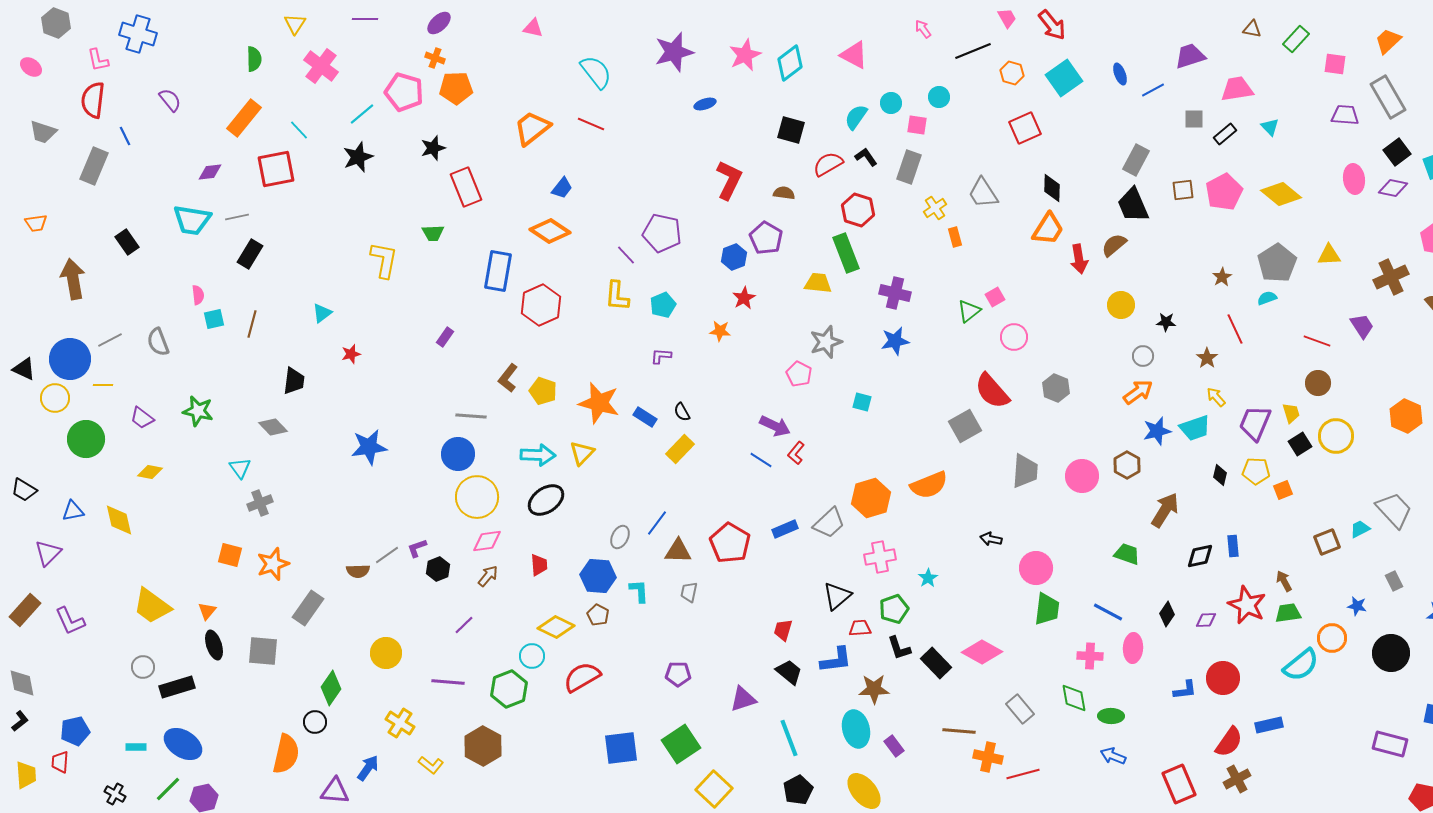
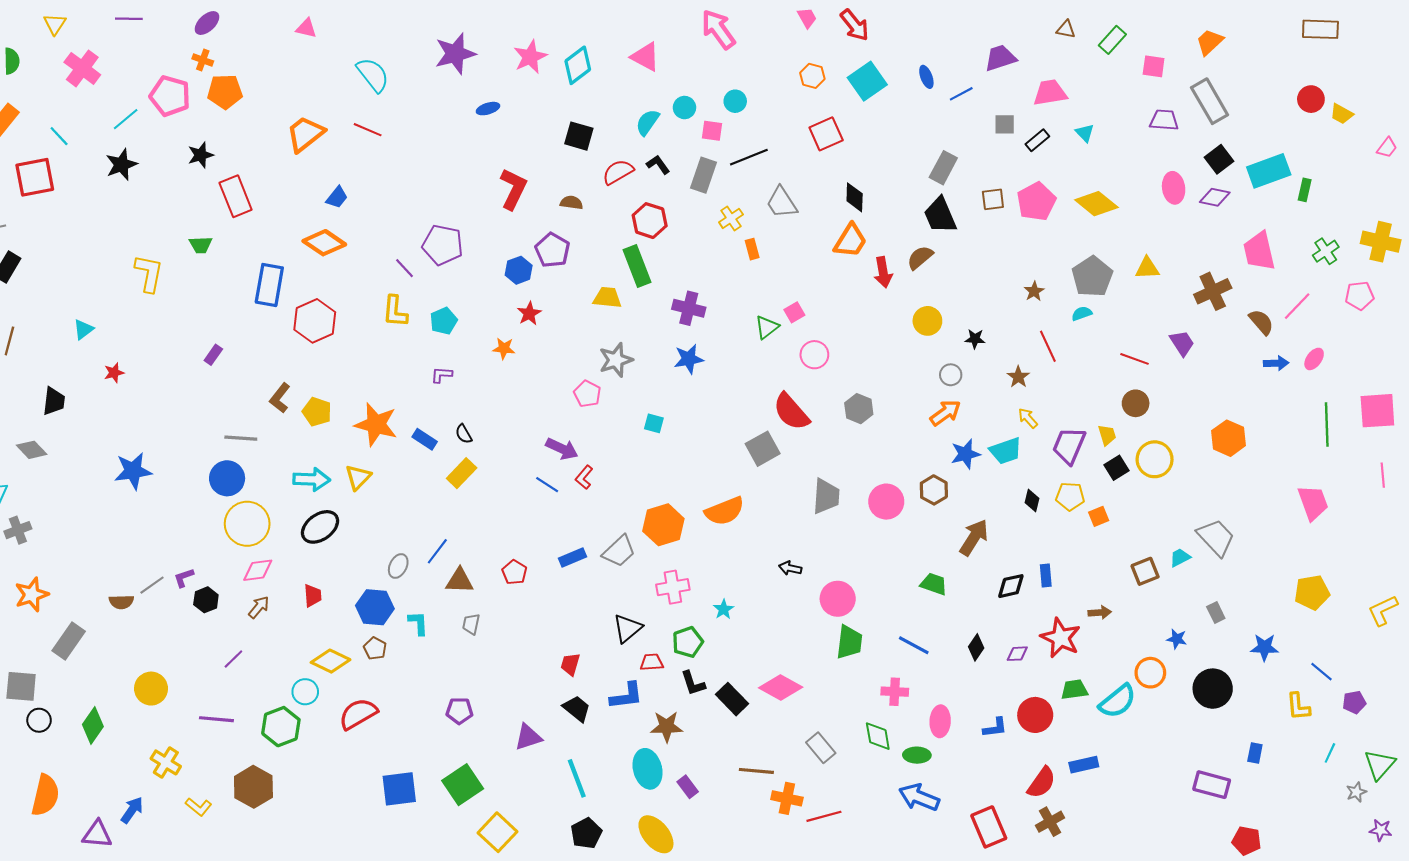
pink arrow: (923, 29) -> (718, 29), size x2.0
black line: (973, 51) -> (749, 157), moved
red pentagon: (730, 543) -> (514, 572), size x0.6
brown arrow: (1284, 581) -> (1100, 612), turned 115
green trapezoid: (1288, 613) -> (1074, 690), moved
pink ellipse: (1133, 648) -> (940, 721), moved
black circle: (315, 722) -> (39, 720), moved
blue arrow: (1113, 756) -> (919, 797), size x1.5

